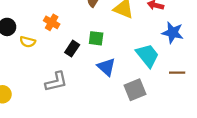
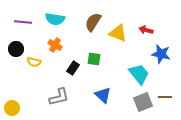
blue triangle: (106, 67) -> (103, 95), moved
brown line: (177, 73) -> (165, 97), moved
gray square: (135, 90) -> (143, 102), moved

